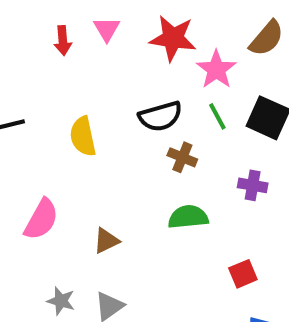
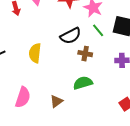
yellow semicircle: (83, 136) -> (35, 53), turned 30
green semicircle: (188, 217) -> (83, 83), moved

